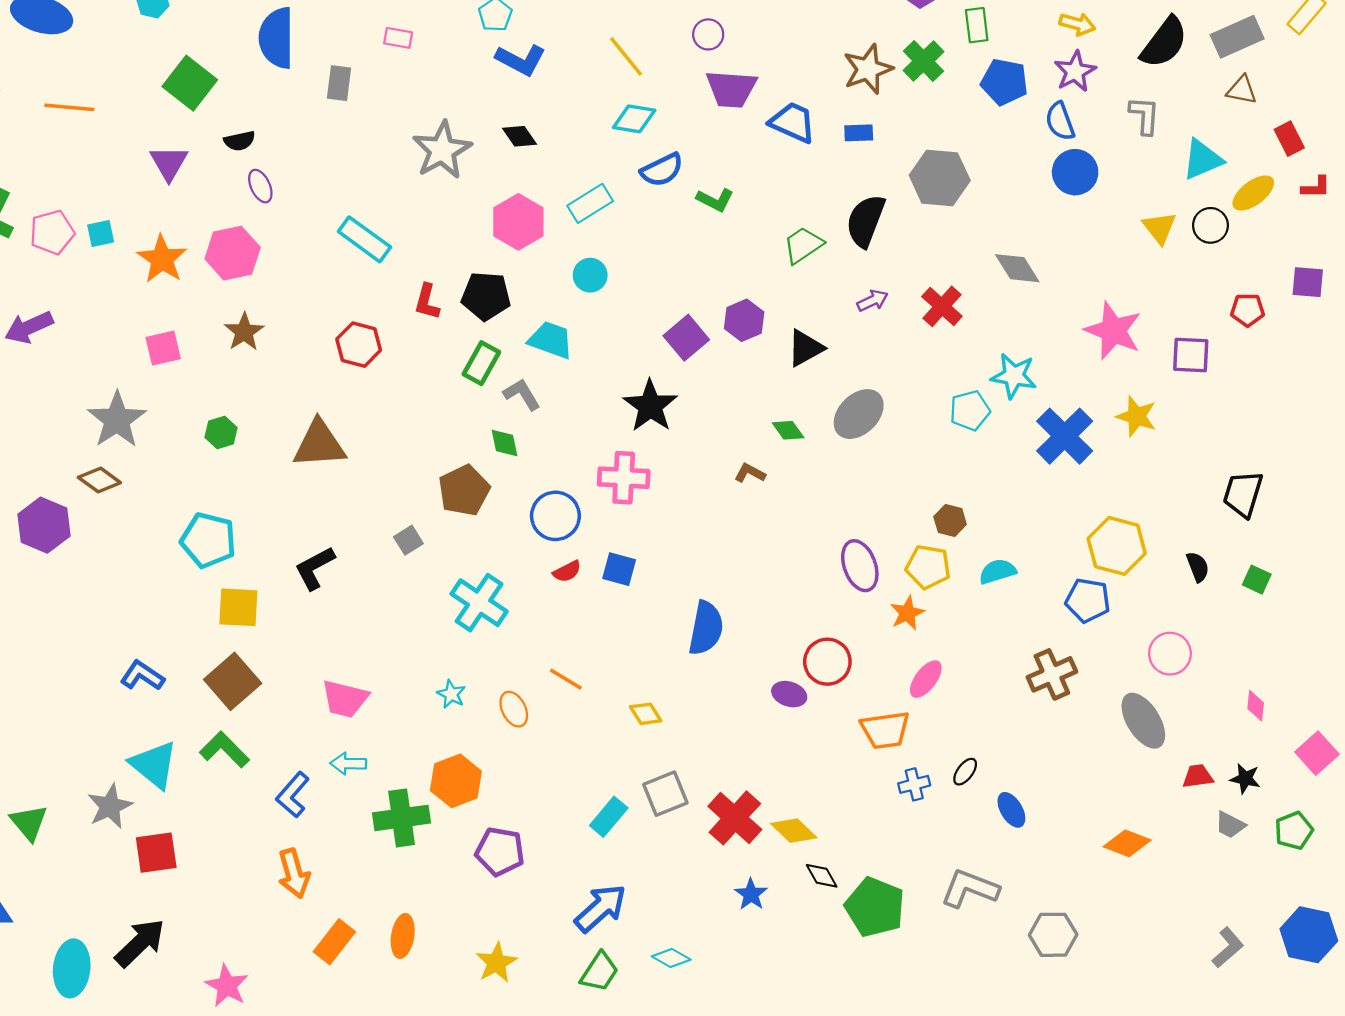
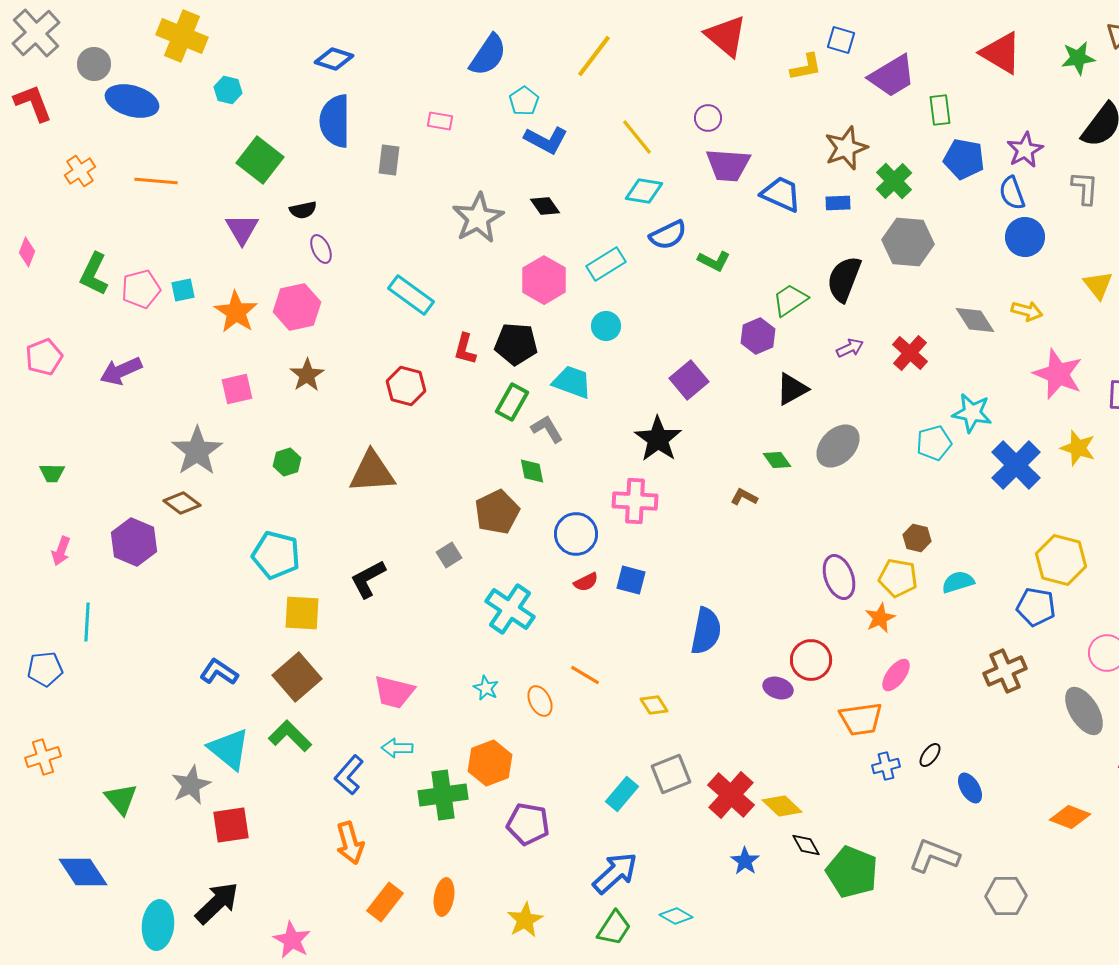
yellow arrow: (1077, 24) -> (1027, 311), moved
green cross: (923, 61) -> (894, 181), moved
purple hexagon: (744, 320) -> (758, 336), moved

